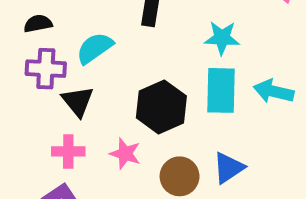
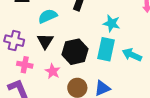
purple cross: (46, 69) -> (14, 41), moved
black triangle: (78, 101) -> (45, 41), moved

